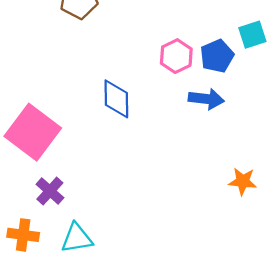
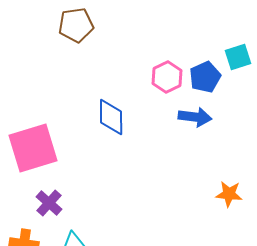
pink square: (33, 132) -> (33, 148), turned 36

